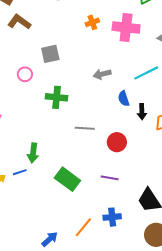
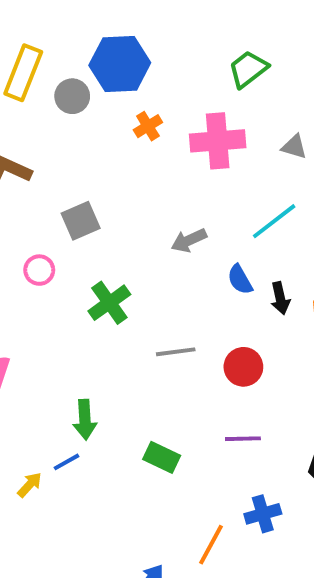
orange cross: (92, 22) -> (148, 126), moved
green cross: (57, 97) -> (109, 303), turned -30
green rectangle: (67, 179) -> (162, 457), size x0.7

